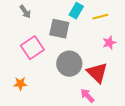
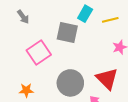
gray arrow: (25, 12) -> (23, 17), moved
gray circle: (69, 64) -> (70, 83), moved

